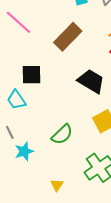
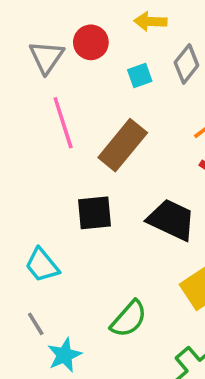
pink line: (19, 22) -> (63, 123), moved, turned 36
black square: (32, 75) -> (94, 213), moved

